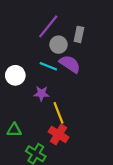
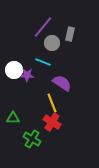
purple semicircle: (70, 64) -> (62, 83), moved
purple star: (41, 94) -> (27, 75), moved

